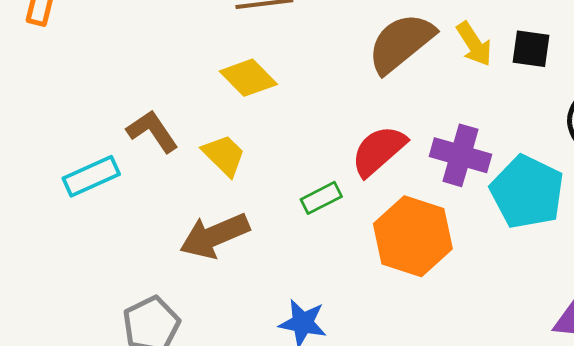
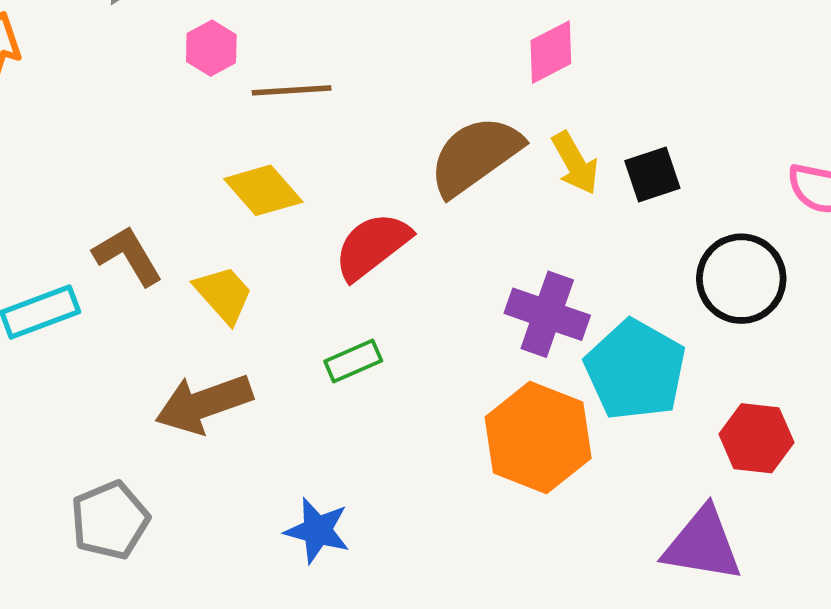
black square: (531, 49) -> (652, 175), turned -30
red semicircle: (379, 151) -> (372, 246), moved
orange hexagon: (413, 236) -> (538, 438), moved

